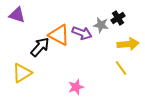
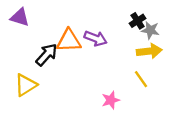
gray star: (101, 25) -> (150, 30), moved
orange triangle: (59, 35) -> (69, 41), turned -30
pink star: (76, 87) -> (111, 100), moved

